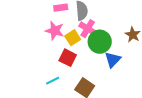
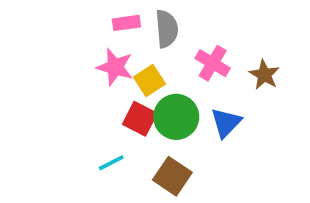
pink cross: (88, 29) -> (213, 63), moved
green circle: (100, 42) -> (176, 117), moved

